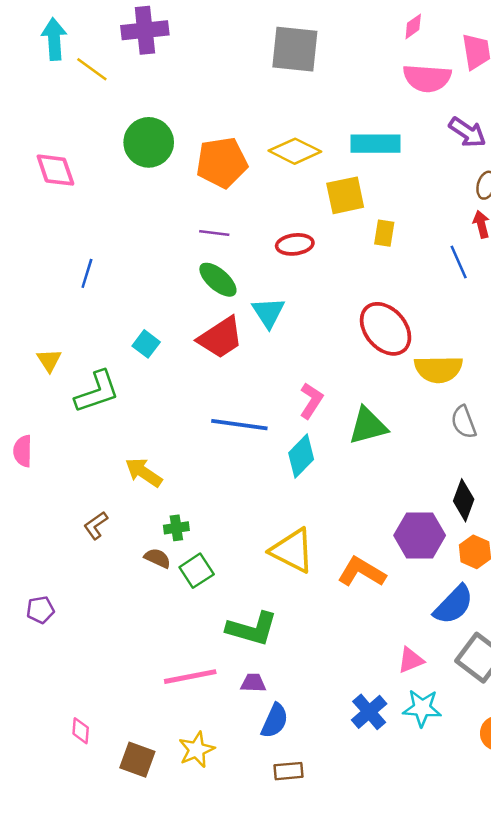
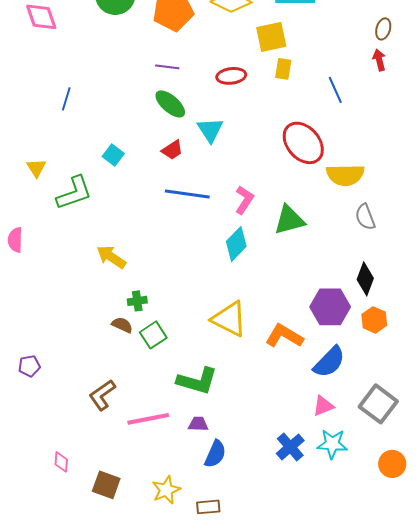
yellow rectangle: (384, 233) -> (283, 69), moved
blue line: (459, 262) -> (335, 90), moved
red trapezoid: (220, 338) -> (172, 150), size x0.6
blue line: (239, 425) -> (187, 194), moved
brown L-shape: (96, 525) -> (102, 395), moved, size x1.4
blue semicircle: (454, 605) -> (329, 362), moved
yellow star: (197, 750) -> (166, 490), moved
brown rectangle: (289, 771) -> (208, 507), moved

